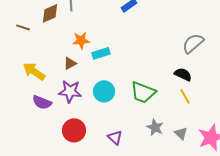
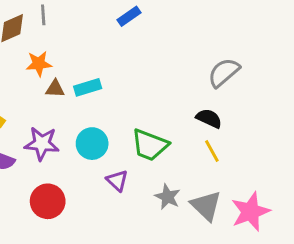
orange star: (81, 40) -> (39, 64), moved
brown triangle: (70, 63) -> (55, 89), moved, turned 32
gray triangle: (181, 133) -> (206, 206), size x1.6
purple triangle: (115, 137) -> (117, 181), moved

